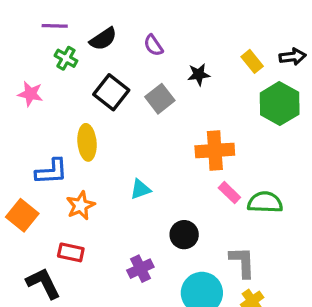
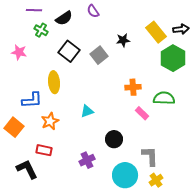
purple semicircle: (153, 45) -> (93, 11), moved
yellow rectangle: (252, 61) -> (156, 32), size x1.5
orange cross: (215, 150) -> (133, 87), size x0.7
green semicircle: (265, 202) -> (164, 98), moved

